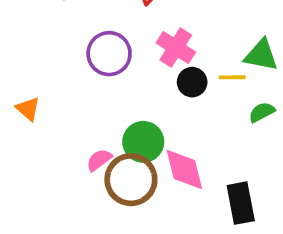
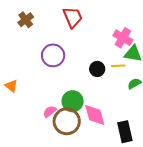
pink cross: (176, 48) -> (123, 38), moved

